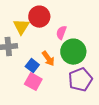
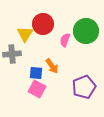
green circle: (73, 52) -> (86, 31), moved
blue square: (32, 66) -> (36, 73), turned -32

